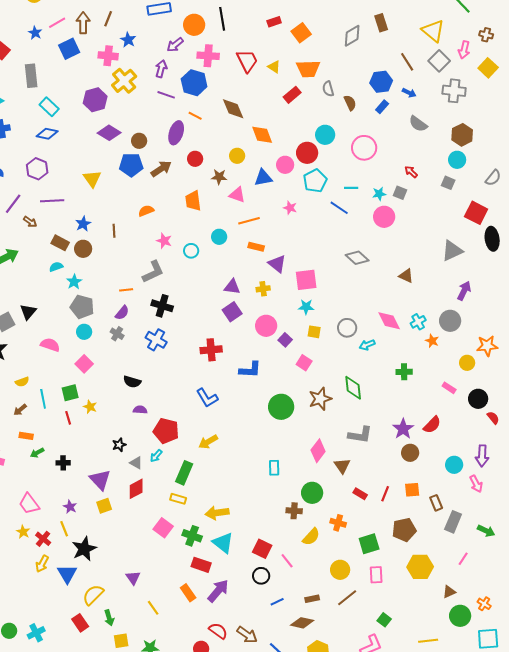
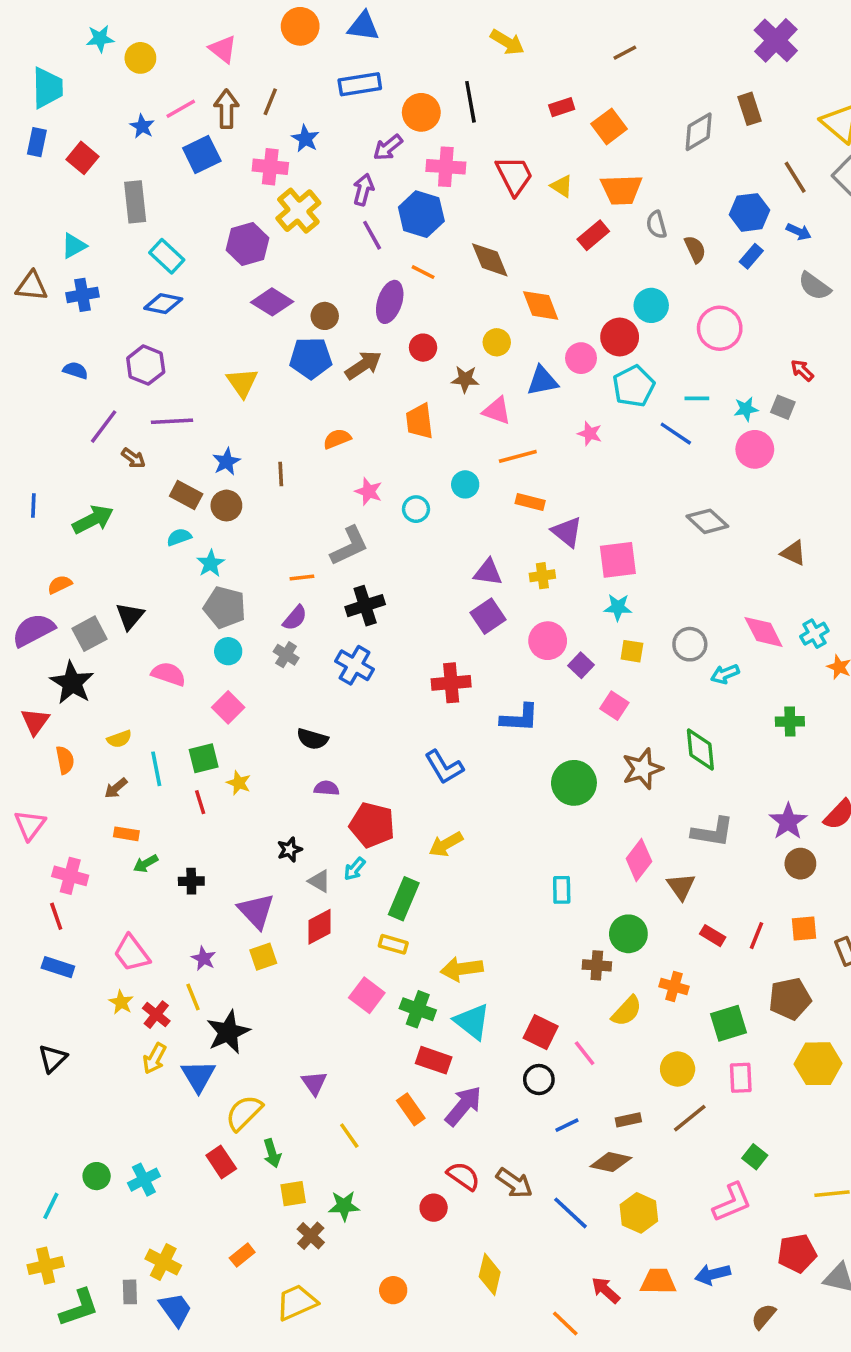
purple line: (166, 95) -> (372, 235), turned 42
black cross: (162, 306) -> (365, 606), turned -35

